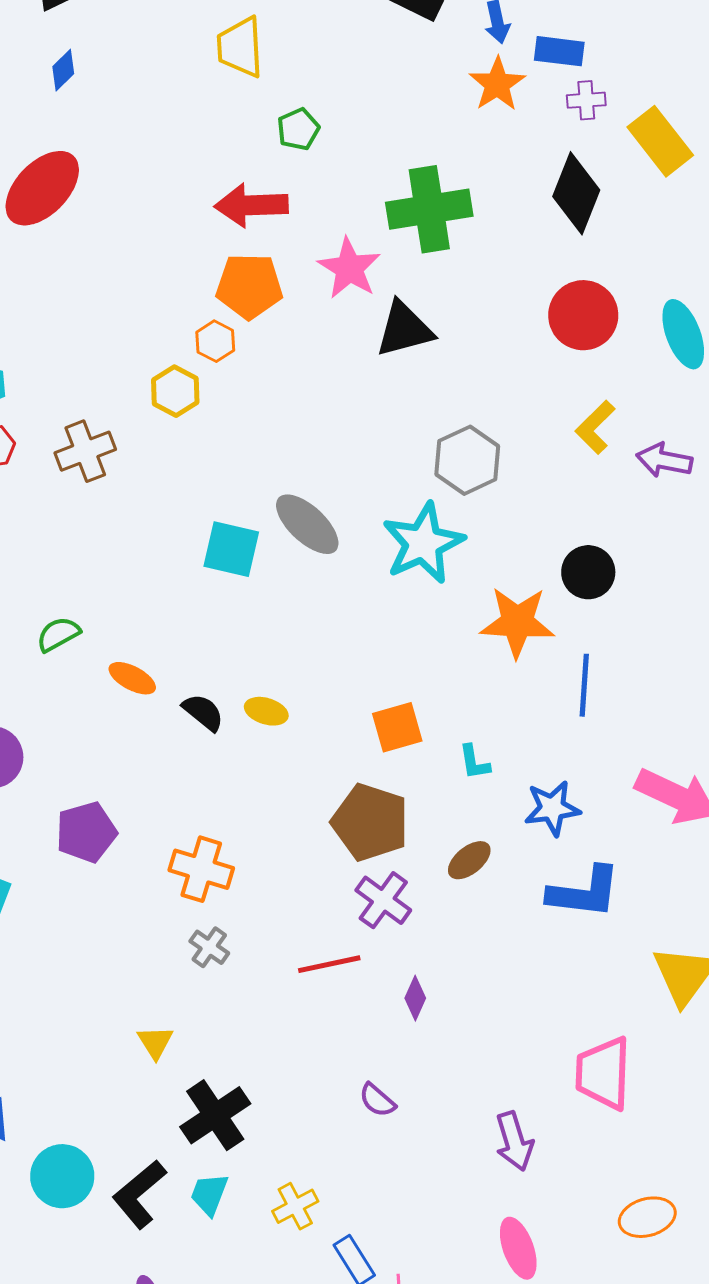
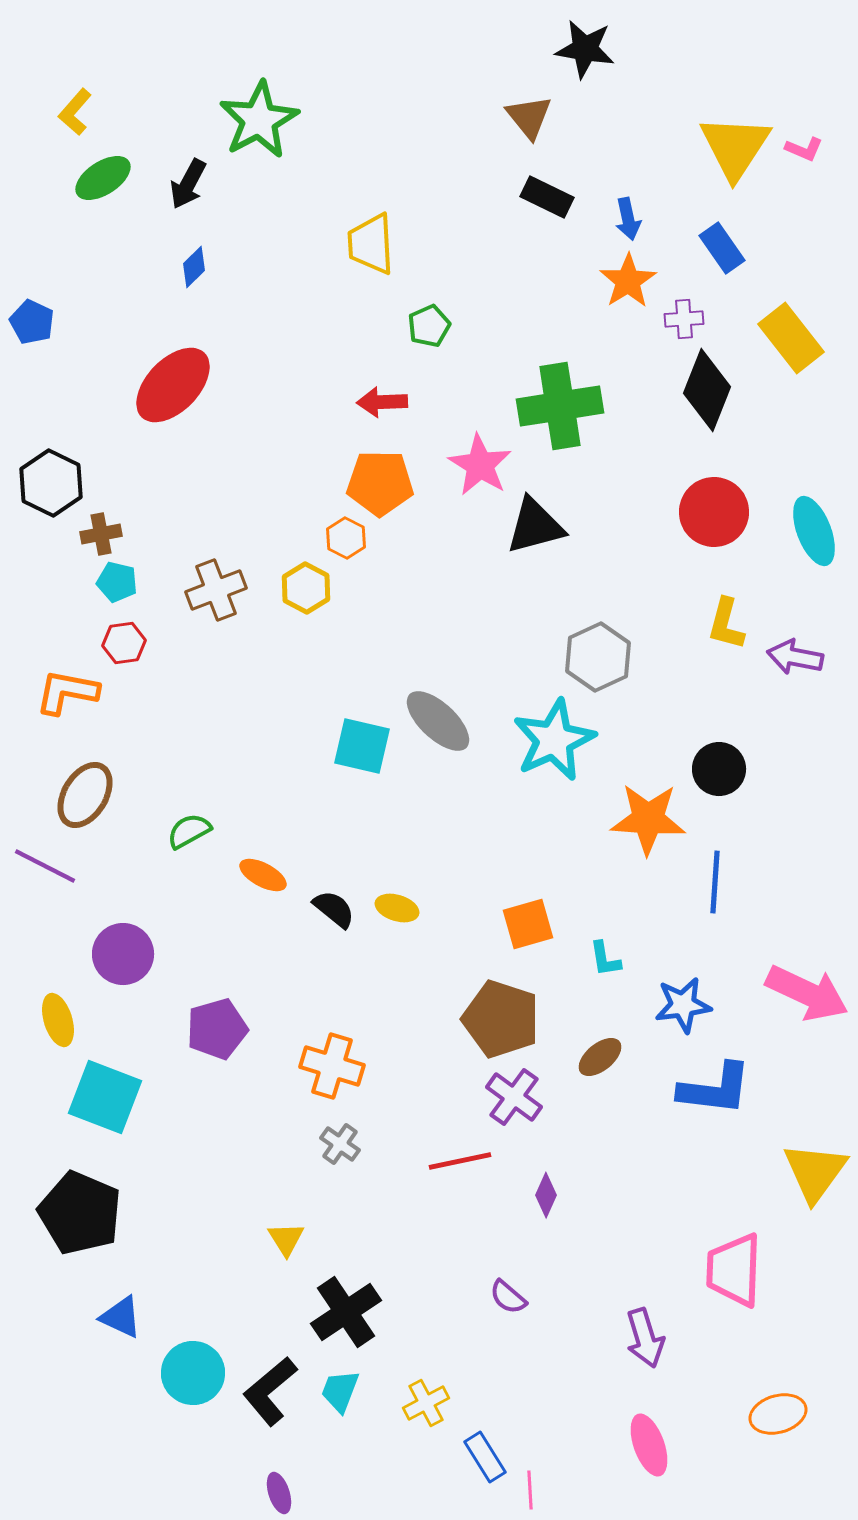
blue rectangle: (559, 51) -> (722, 248), moved, turned 48
purple cross: (586, 100) -> (684, 319), moved
red arrow: (251, 205) -> (382, 402), size x0.7
yellow L-shape: (595, 427) -> (726, 624), turned -30
brown cross: (85, 451) -> (216, 590), moved

